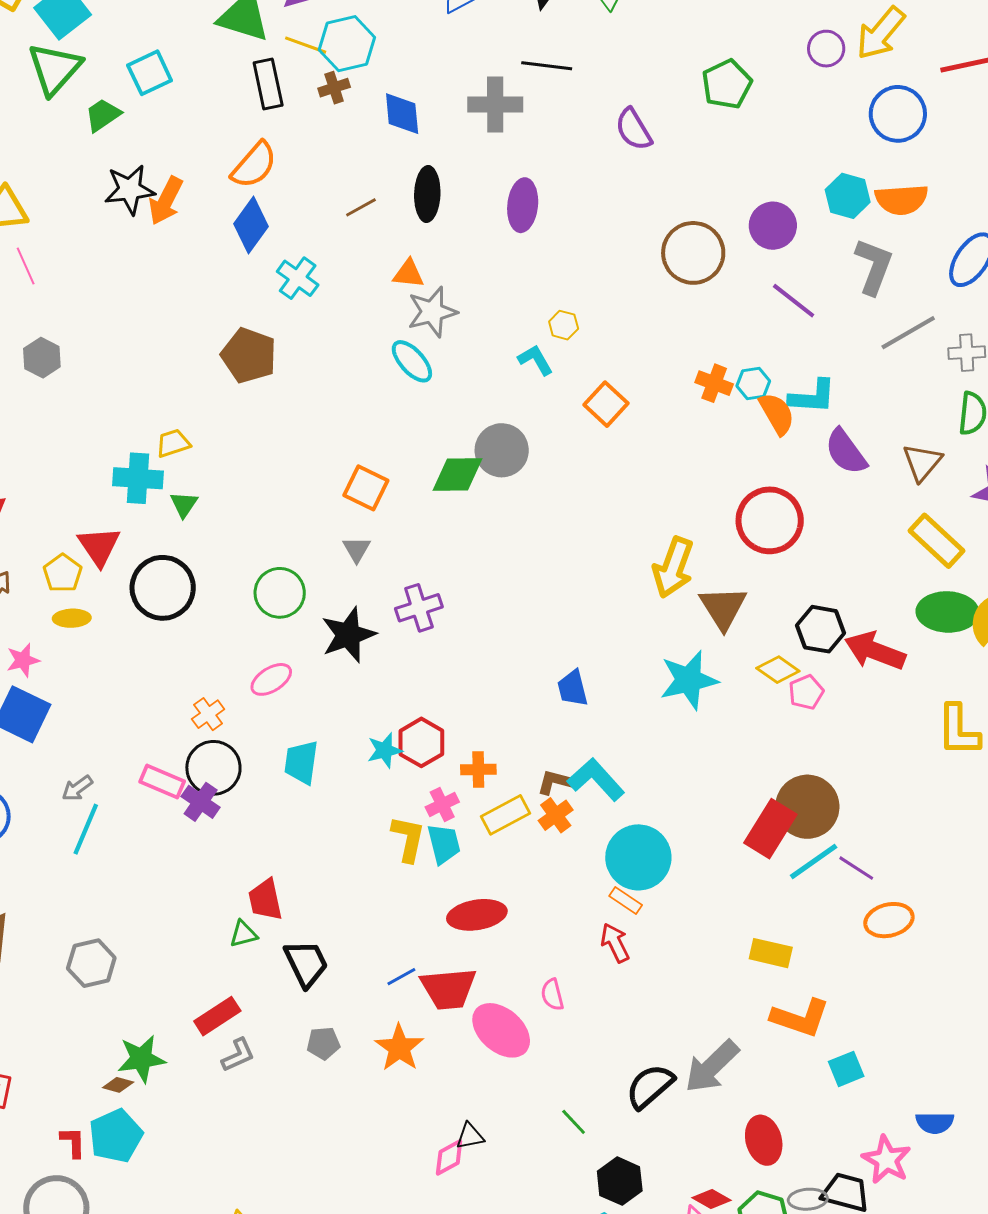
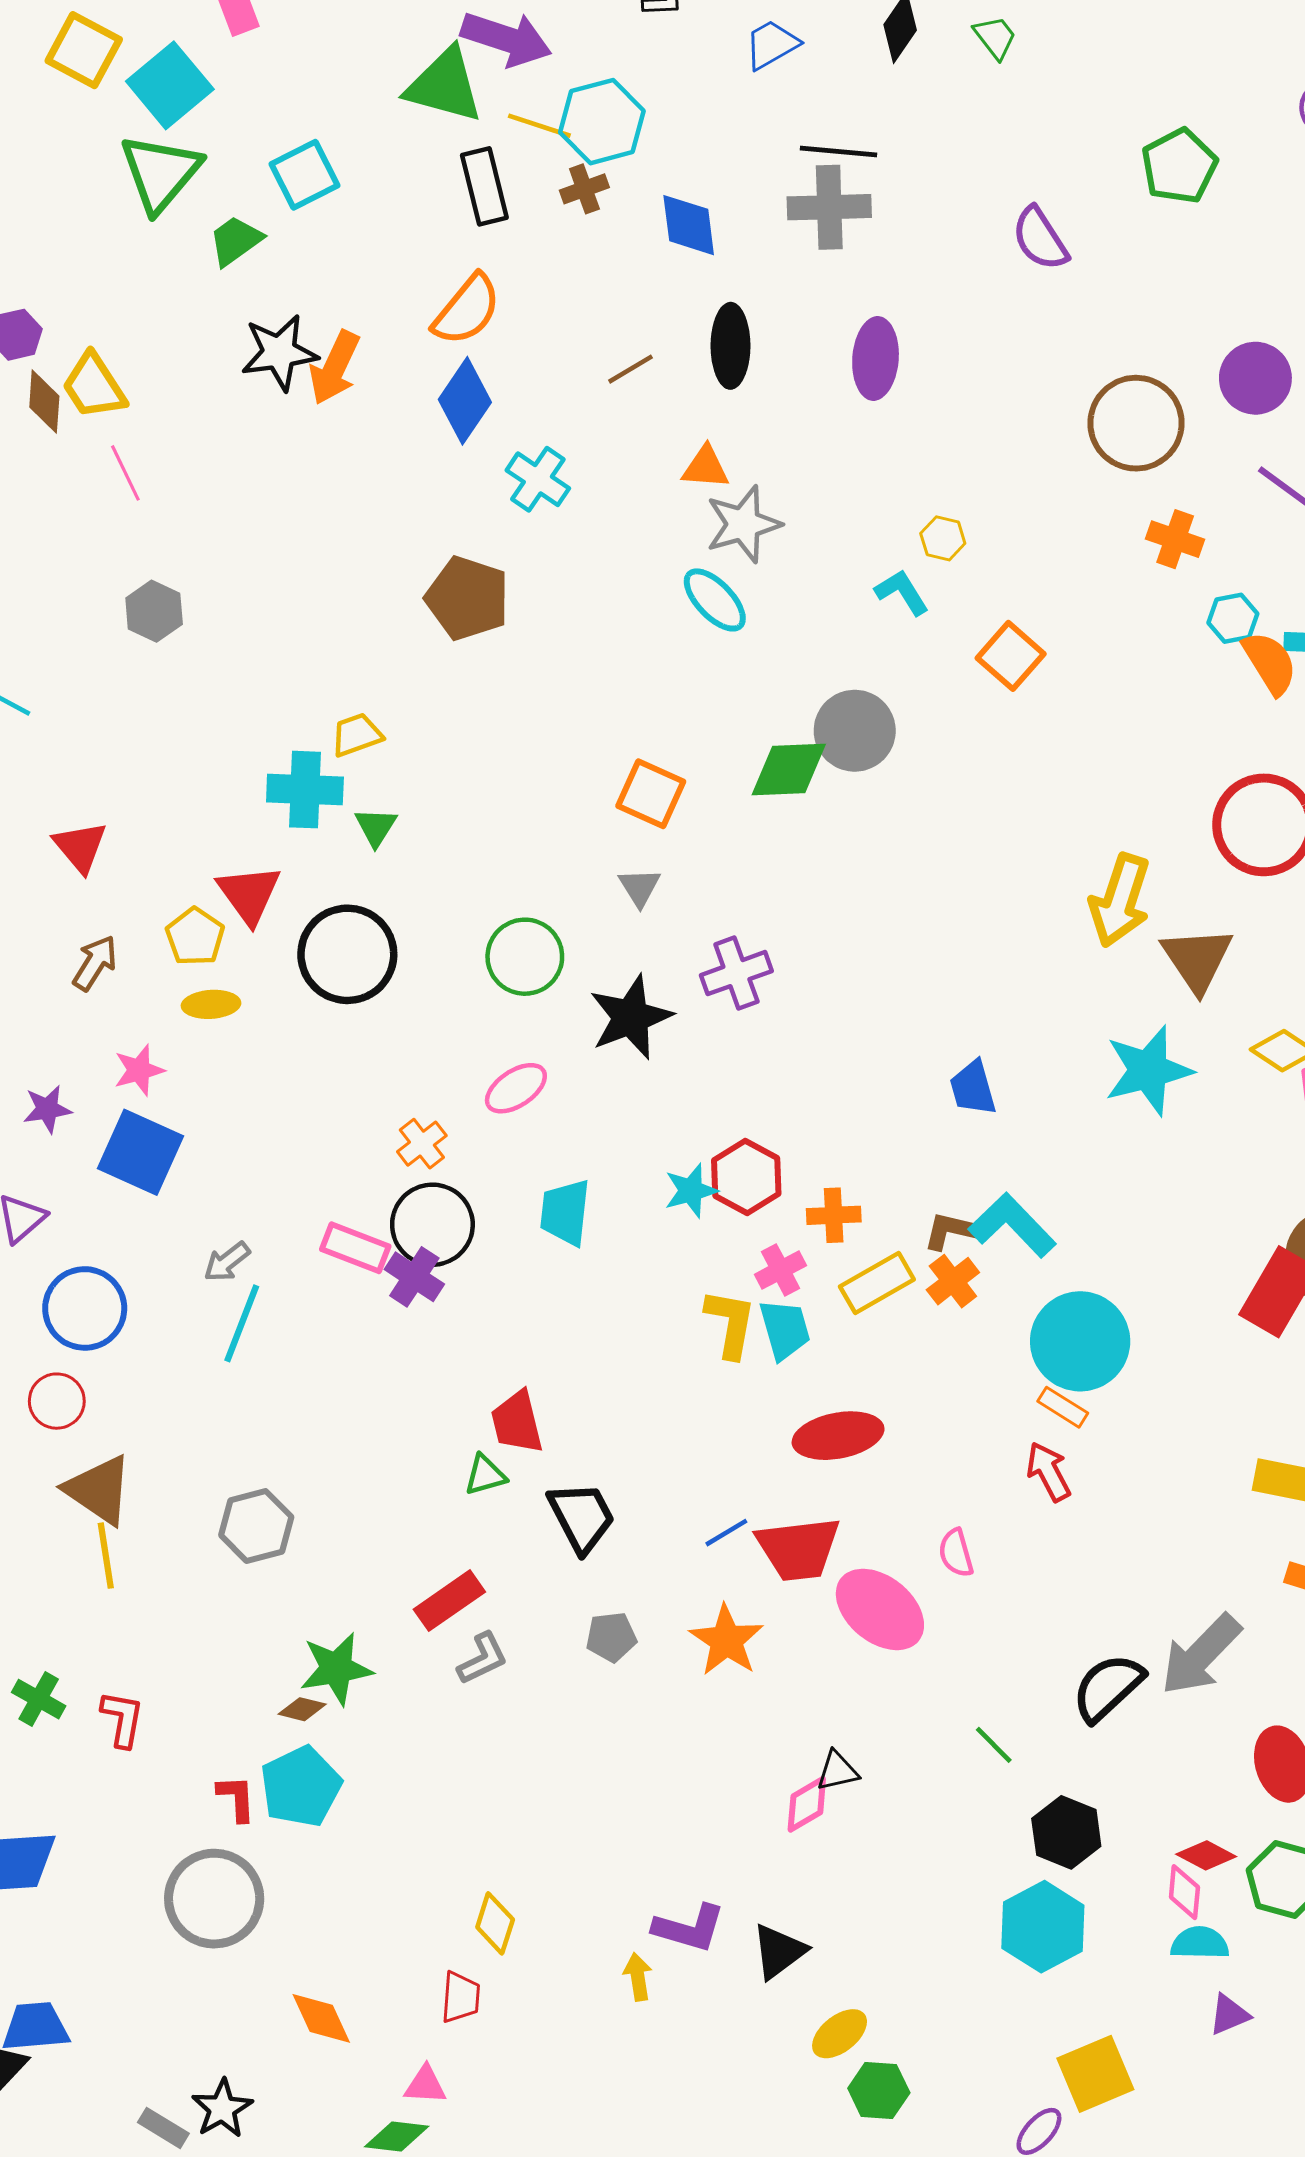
black line: (547, 66) -> (839, 152), moved
orange cross: (714, 383) -> (1175, 539), moved

